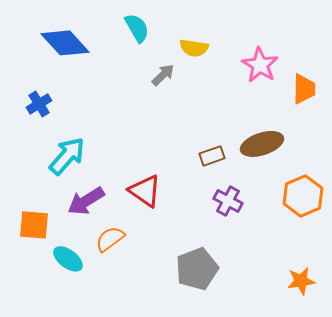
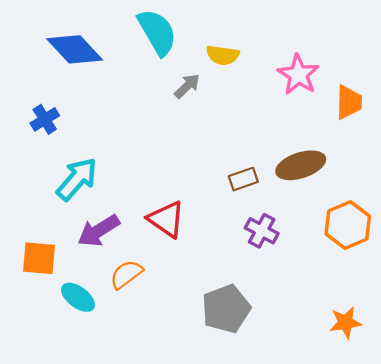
cyan semicircle: (137, 28) -> (157, 32), size x1.4

